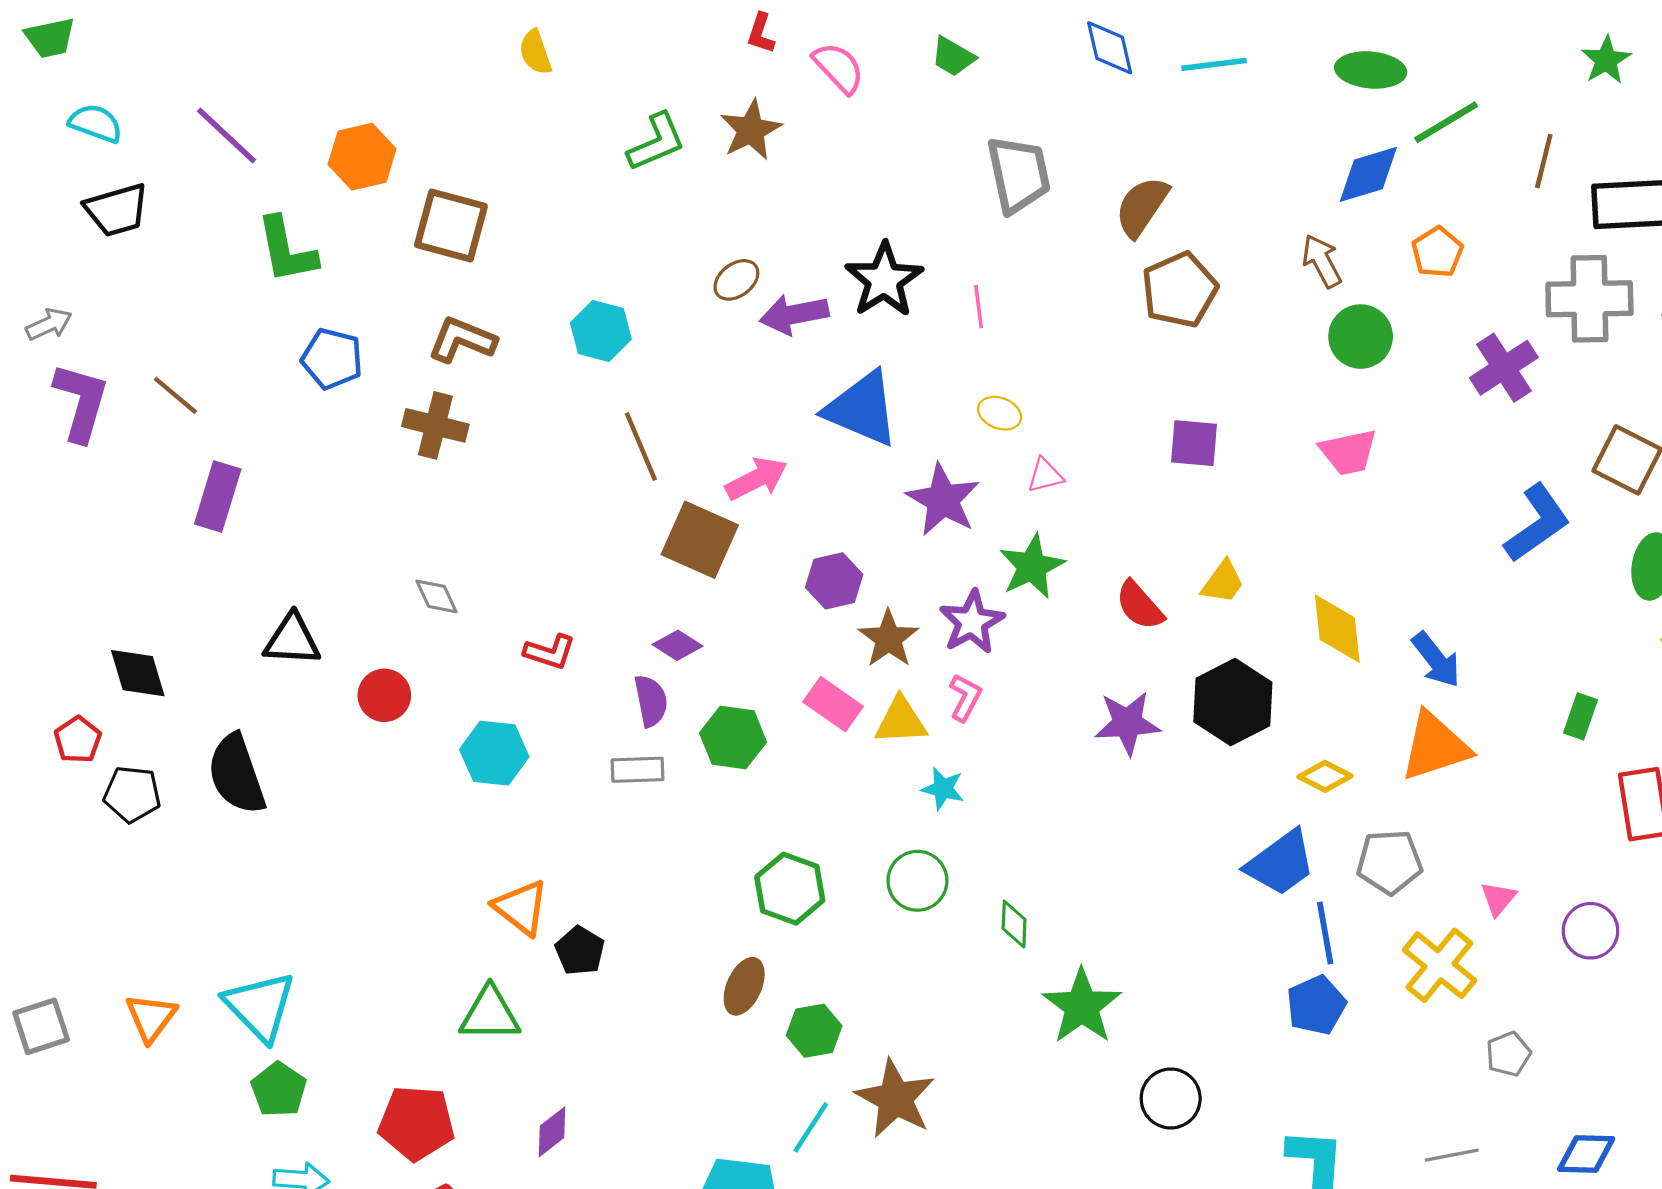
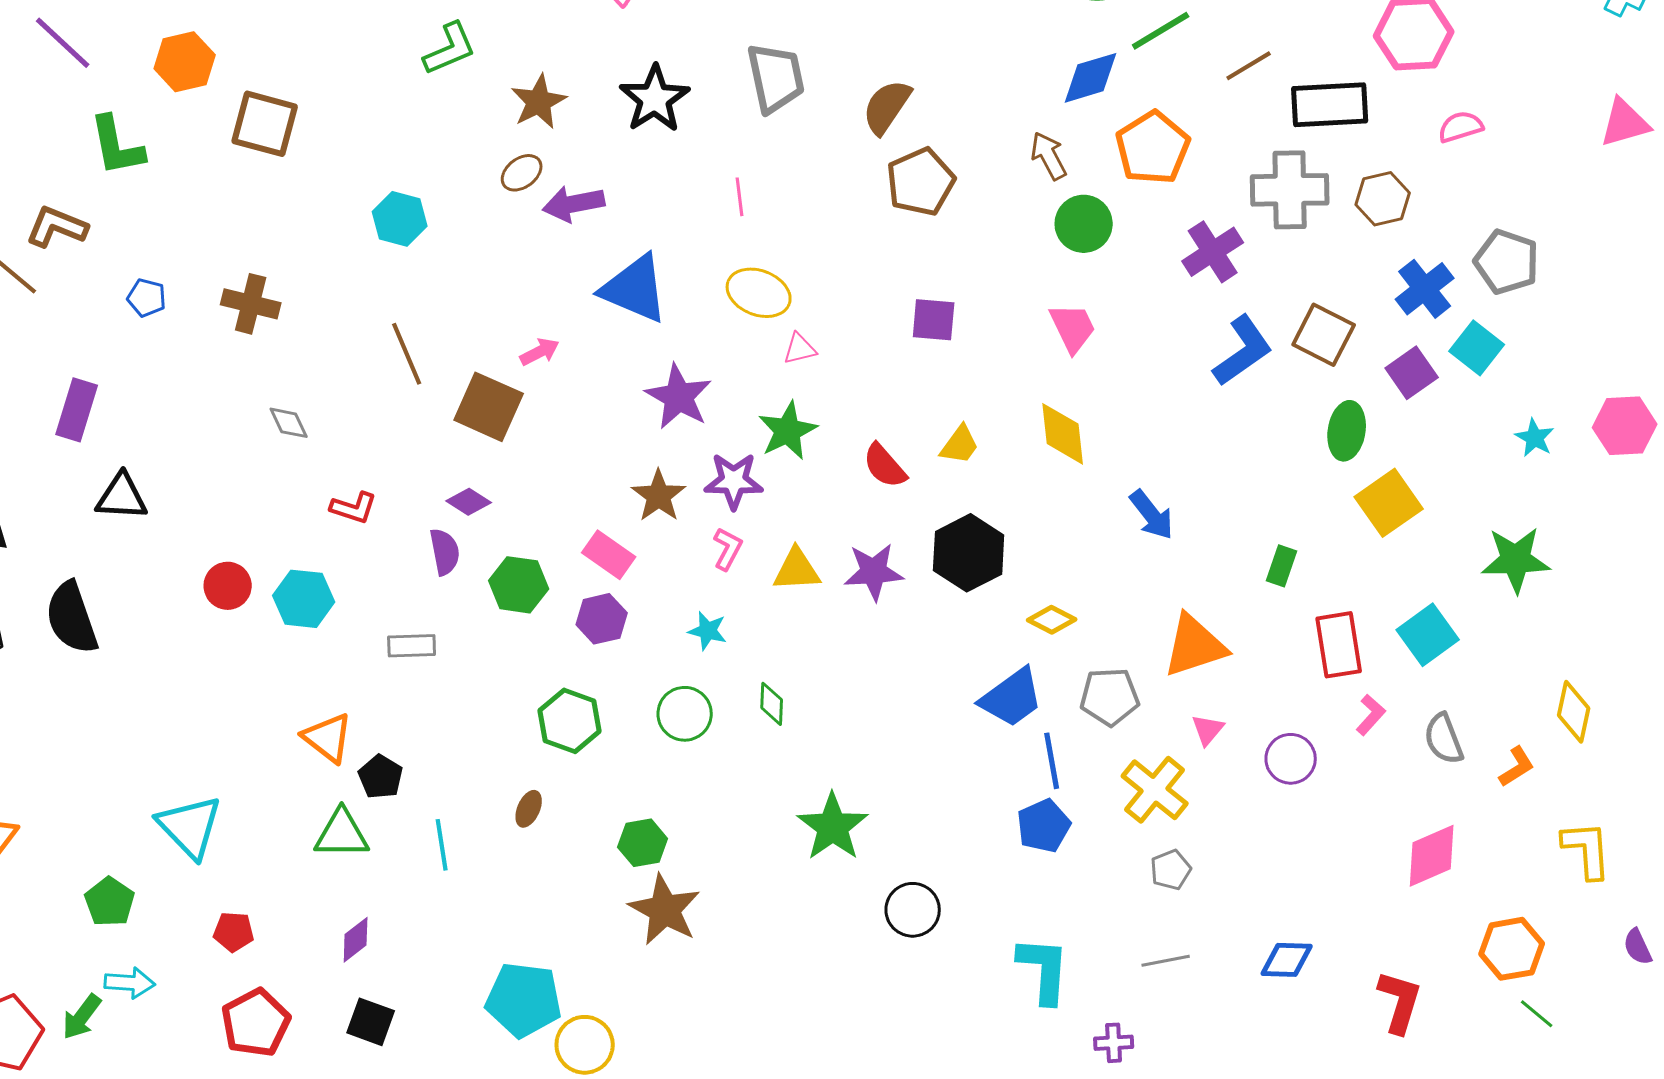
brown star: (751, 130) -> (539, 102), moved
brown line: (1544, 161) -> (1249, 66), turned 45
orange pentagon: (1437, 252) -> (1153, 148), size x1.6
black star: (884, 280) -> (655, 99), moved
brown L-shape: (462, 340) -> (57, 227), moved
blue pentagon: (332, 359) -> (147, 298), moved, size x0.7
yellow ellipse: (1000, 413) -> (759, 293), size x1.6
brown line: (641, 446) -> (407, 354), moved
pink trapezoid: (1348, 452) -> (1073, 328), turned -104
pink arrow: (756, 479) -> (540, 352), size x0.7
purple rectangle: (218, 496) -> (77, 410), moved
purple star: (943, 500) -> (679, 397), moved
blue L-shape: (1537, 523) -> (1243, 351), moved
purple hexagon: (834, 581) -> (602, 619), moved
gray diamond: (437, 596) -> (289, 423), moved
purple star: (972, 622) -> (734, 481), turned 30
yellow diamond: (1337, 629) -> (1063, 434), moved
red circle: (384, 695) -> (228, 586), moved
yellow triangle: (901, 721) -> (797, 570), moved
orange triangle: (1435, 746) -> (1195, 646), moved
gray rectangle: (638, 770) -> (412, 646), moved
green diamond: (1014, 924) -> (772, 704), moved
brown ellipse: (744, 986) -> (529, 809), size x0.7
cyan triangle: (260, 1006) -> (190, 827), moved
green triangle: (490, 1014) -> (342, 834), moved
green hexagon: (814, 1031) -> (643, 843), moved
gray pentagon: (1508, 1054) -> (1171, 870), moved
red pentagon: (417, 1123) -> (234, 932), size x0.6
cyan line: (811, 1127) -> (442, 845), moved, turned -42

